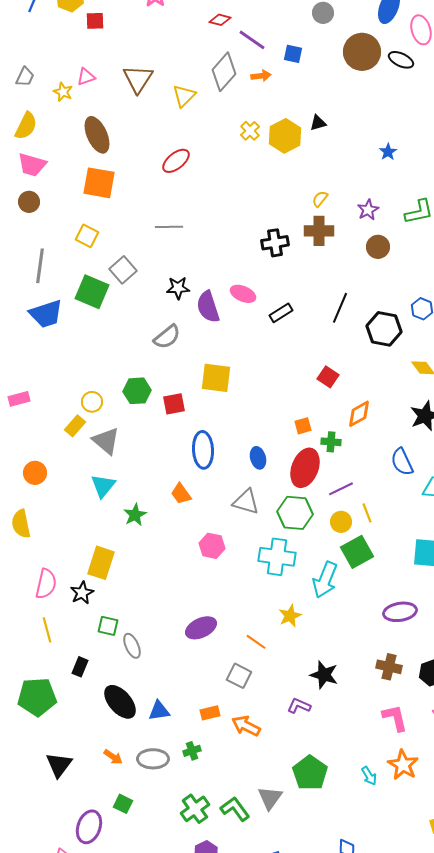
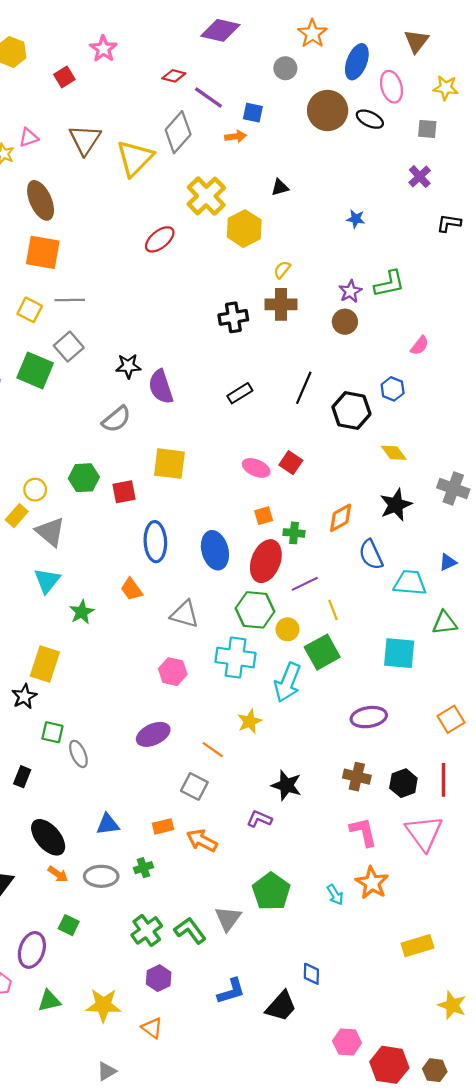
red square: (95, 21) -> (64, 77), moved, turned -30
orange arrow: (261, 76) -> (236, 136), moved
yellow triangle: (184, 96) -> (135, 158), size x1.5
yellow cross: (250, 131) -> (206, 196), size x1.8
yellow hexagon: (285, 136) -> (244, 229), moved
blue star: (388, 152) -> (356, 219), turned -30
red ellipse: (176, 161) -> (160, 239), moved
purple star: (368, 210) -> (350, 291), moved
gray line: (169, 227) -> (70, 300), moved
pink ellipse: (243, 294) -> (256, 468), moved
orange diamond: (359, 414) -> (341, 518), moved
blue ellipse: (258, 458) -> (215, 550), size x1.6
gray triangle: (246, 502) -> (185, 614), moved
yellow circle: (341, 522) -> (288, 629), moved
pink hexagon: (212, 546) -> (173, 672), moved
black ellipse: (120, 702) -> (48, 837), moved

